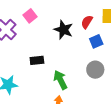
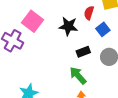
pink square: (30, 16) -> (33, 21), size x1.5
black rectangle: (37, 60) -> (83, 52), moved

